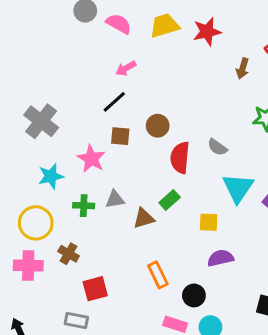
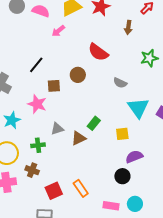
pink arrow: (126, 68) -> (58, 31), moved
black line: (114, 102) -> (36, 65), moved
red semicircle: (180, 158) -> (98, 52), moved, turned -50
green cross: (84, 206) -> (38, 145), moved
orange rectangle: (158, 275) -> (81, 188), moved
black circle: (194, 295) -> (122, 176), moved

